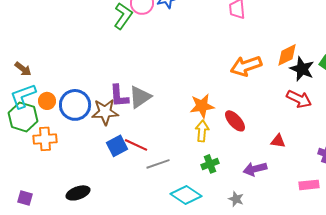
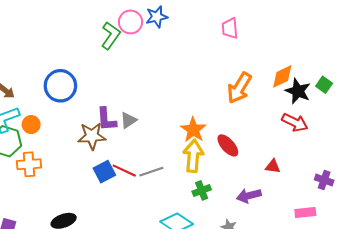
orange arrow: (246, 66) -> (239, 88), turned -40
gray triangle: (140, 97) -> (128, 120), size x0.7
blue circle: (75, 105) -> (60, 86), moved
orange star: (202, 106) -> (193, 130), turned -30
yellow arrow: (202, 131) -> (193, 156), size x1.4
gray line: (158, 164) -> (151, 172), moved

